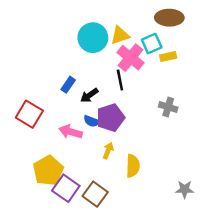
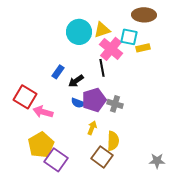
cyan square: (152, 44) -> (129, 37), turned 36
gray cross: (168, 107) -> (115, 104), moved
pink arrow: (71, 132) -> (43, 112), moved
brown square: (95, 194) -> (102, 157), moved

